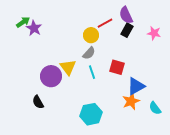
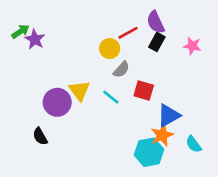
gray semicircle: (89, 53) -> (121, 70), moved
cyan line: (92, 72) -> (111, 97), turned -32
cyan hexagon: (91, 114) -> (149, 152), moved

